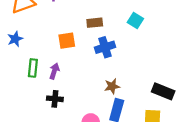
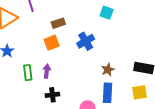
brown rectangle: (95, 23) -> (58, 23), moved
brown star: (112, 86) -> (108, 70), moved

